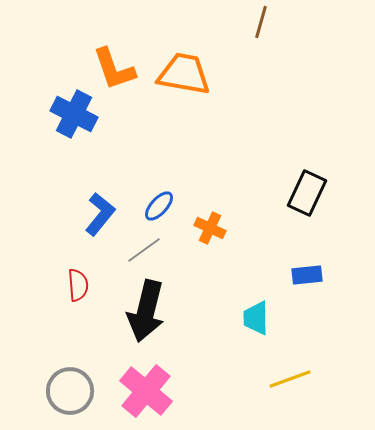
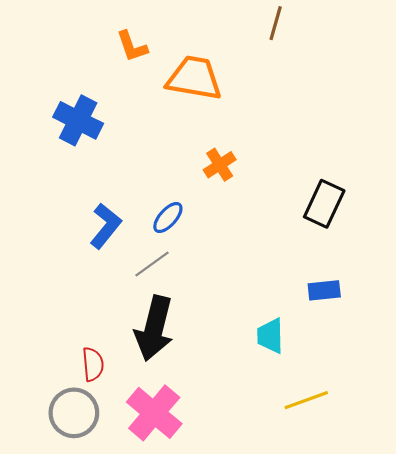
orange L-shape: (114, 69) -> (132, 46), moved, size x0.7
orange cross: (210, 228) -> (220, 165), moved, turned 32
red semicircle: (78, 285) -> (93, 364), moved

